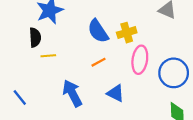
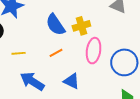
yellow line: (48, 56) -> (19, 53), moved
blue arrow: (72, 93) -> (32, 81), turned -30

